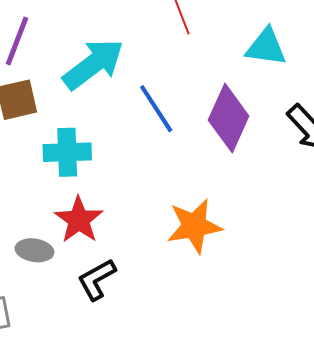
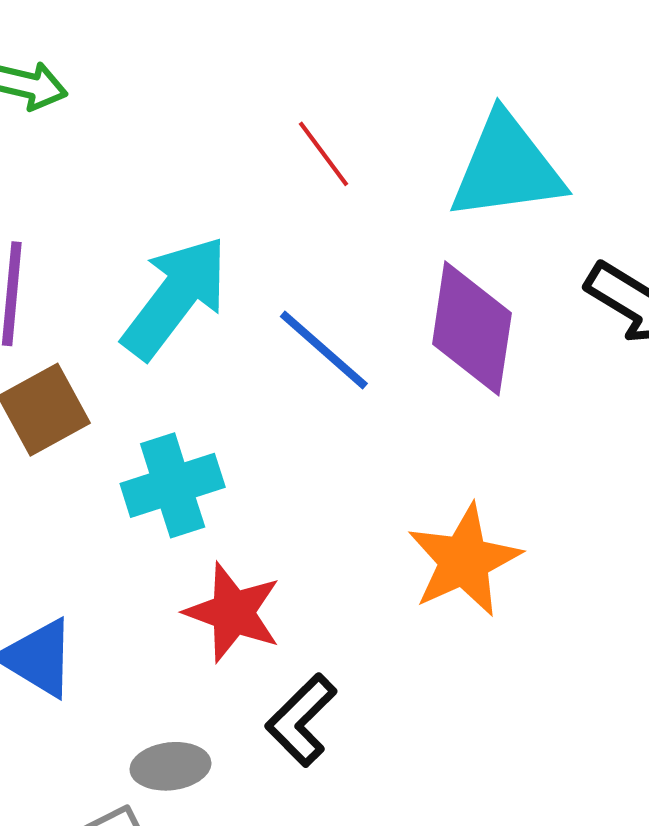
cyan triangle: (266, 47) -> (507, 167), size x1.4
gray ellipse: (34, 250) -> (170, 766), moved

